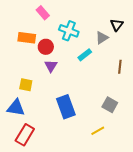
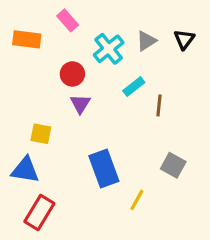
cyan cross: (69, 31) -> (109, 49), turned 30
orange rectangle: (27, 38) -> (27, 39), moved
gray triangle: (102, 38) -> (146, 41), moved
brown line: (120, 67) -> (159, 105), moved
yellow line: (98, 131) -> (137, 200), moved, turned -32

